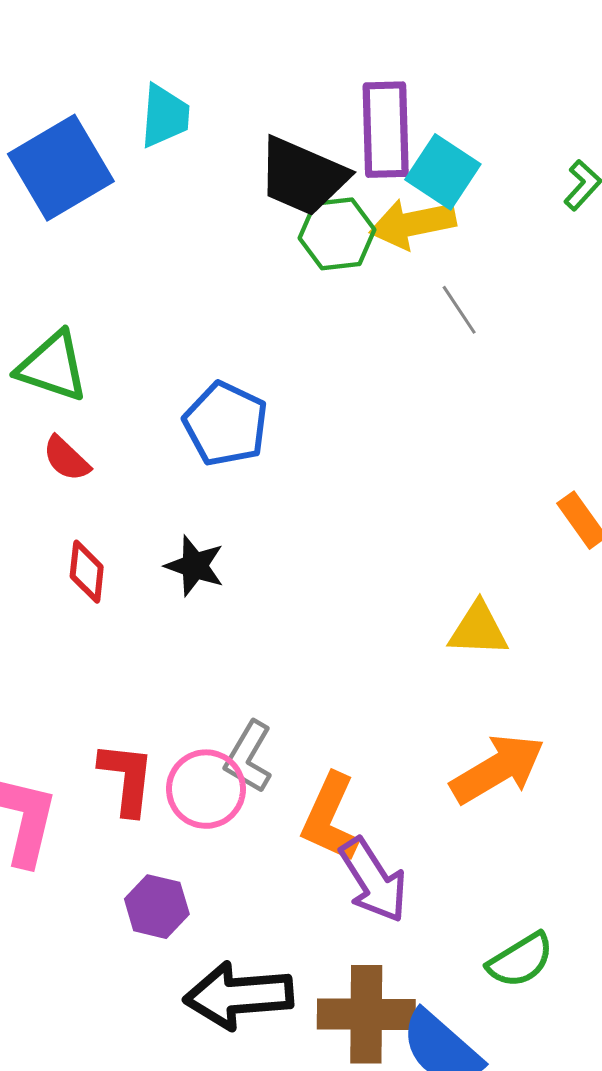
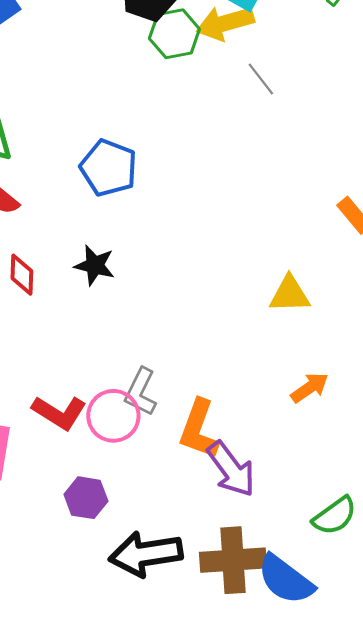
orange arrow: (498, 769) -> (310, 388), size x0.6
red L-shape: (127, 778) -> (59, 413), turned 120

